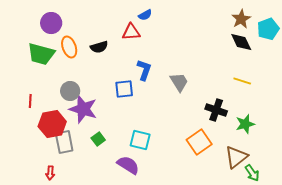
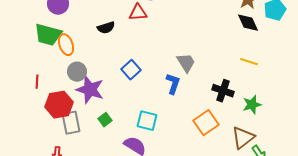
orange ellipse: (69, 47) -> (66, 45), moved
blue L-shape: (144, 70) -> (173, 84), moved
blue square: (124, 89) -> (131, 70), turned -36

